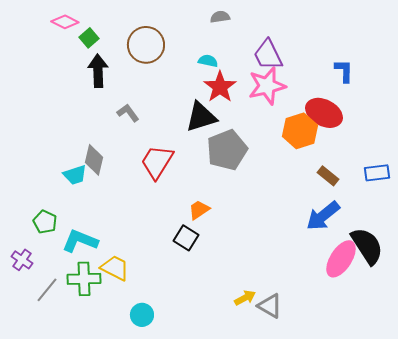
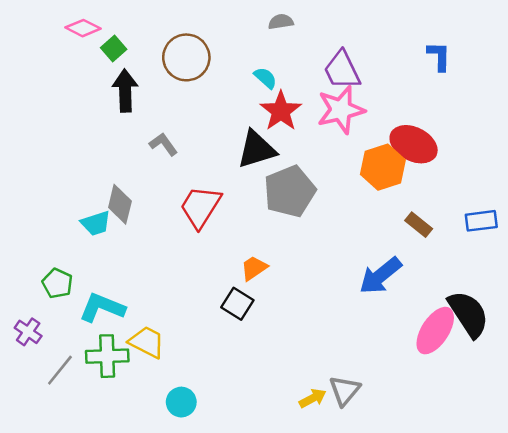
cyan semicircle: (208, 61) -> (265, 78), turned 30
blue L-shape: (344, 71) -> (439, 56), moved
blue arrow: (323, 216) -> (380, 276), moved
yellow arrow: (245, 298) -> (313, 398), moved
gray triangle: (270, 306) -> (345, 391), turned 40

